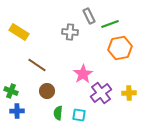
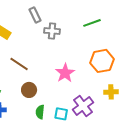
gray rectangle: (89, 16) -> (35, 15), moved
orange hexagon: (120, 48) -> (102, 61), moved
purple cross: (101, 93) -> (83, 106), moved

